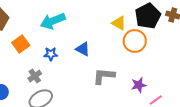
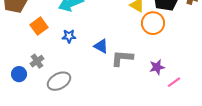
blue triangle: (83, 49) -> (101, 46), moved
gray cross: (35, 76) -> (37, 61), moved

